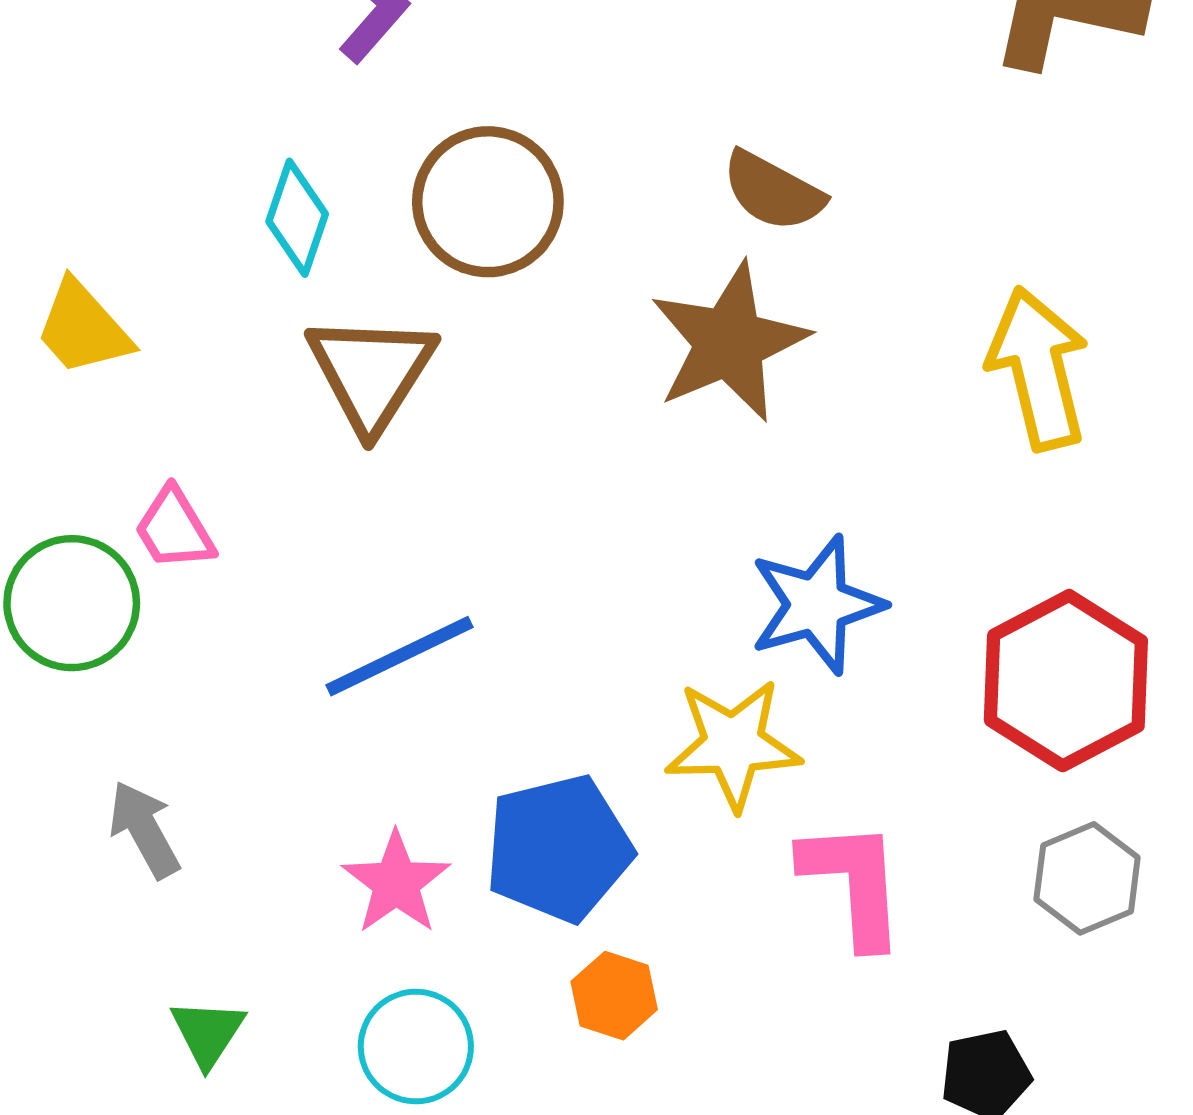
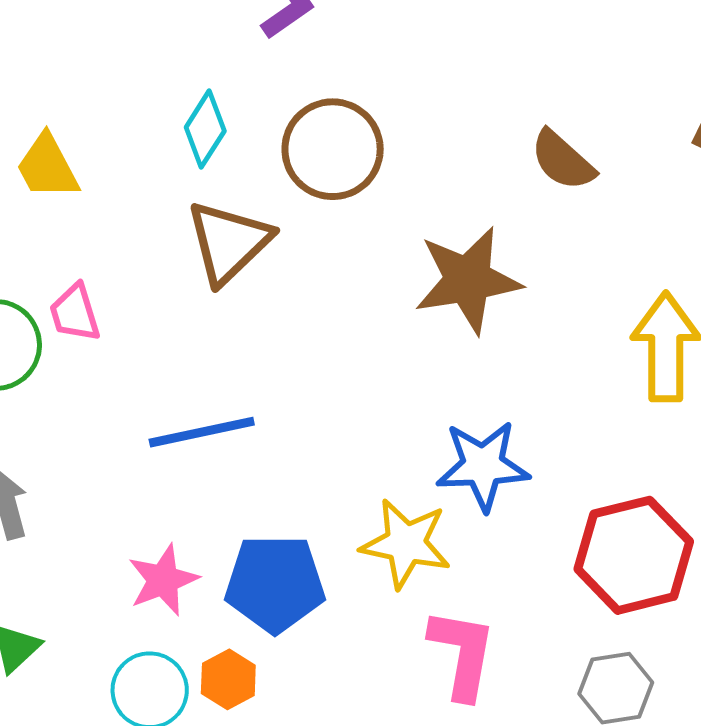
brown semicircle: (773, 191) -> (563, 160), moved
orange hexagon: (614, 996) -> (228, 679), moved

